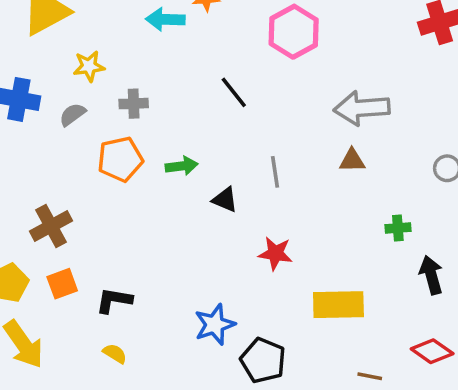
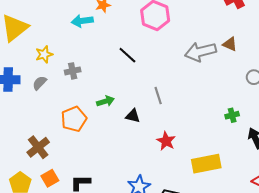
orange pentagon: (120, 159) -> (74, 119), moved
brown triangle: (352, 160) -> (230, 44), moved, turned 35
red star: (275, 253) -> (166, 141), turned 30

